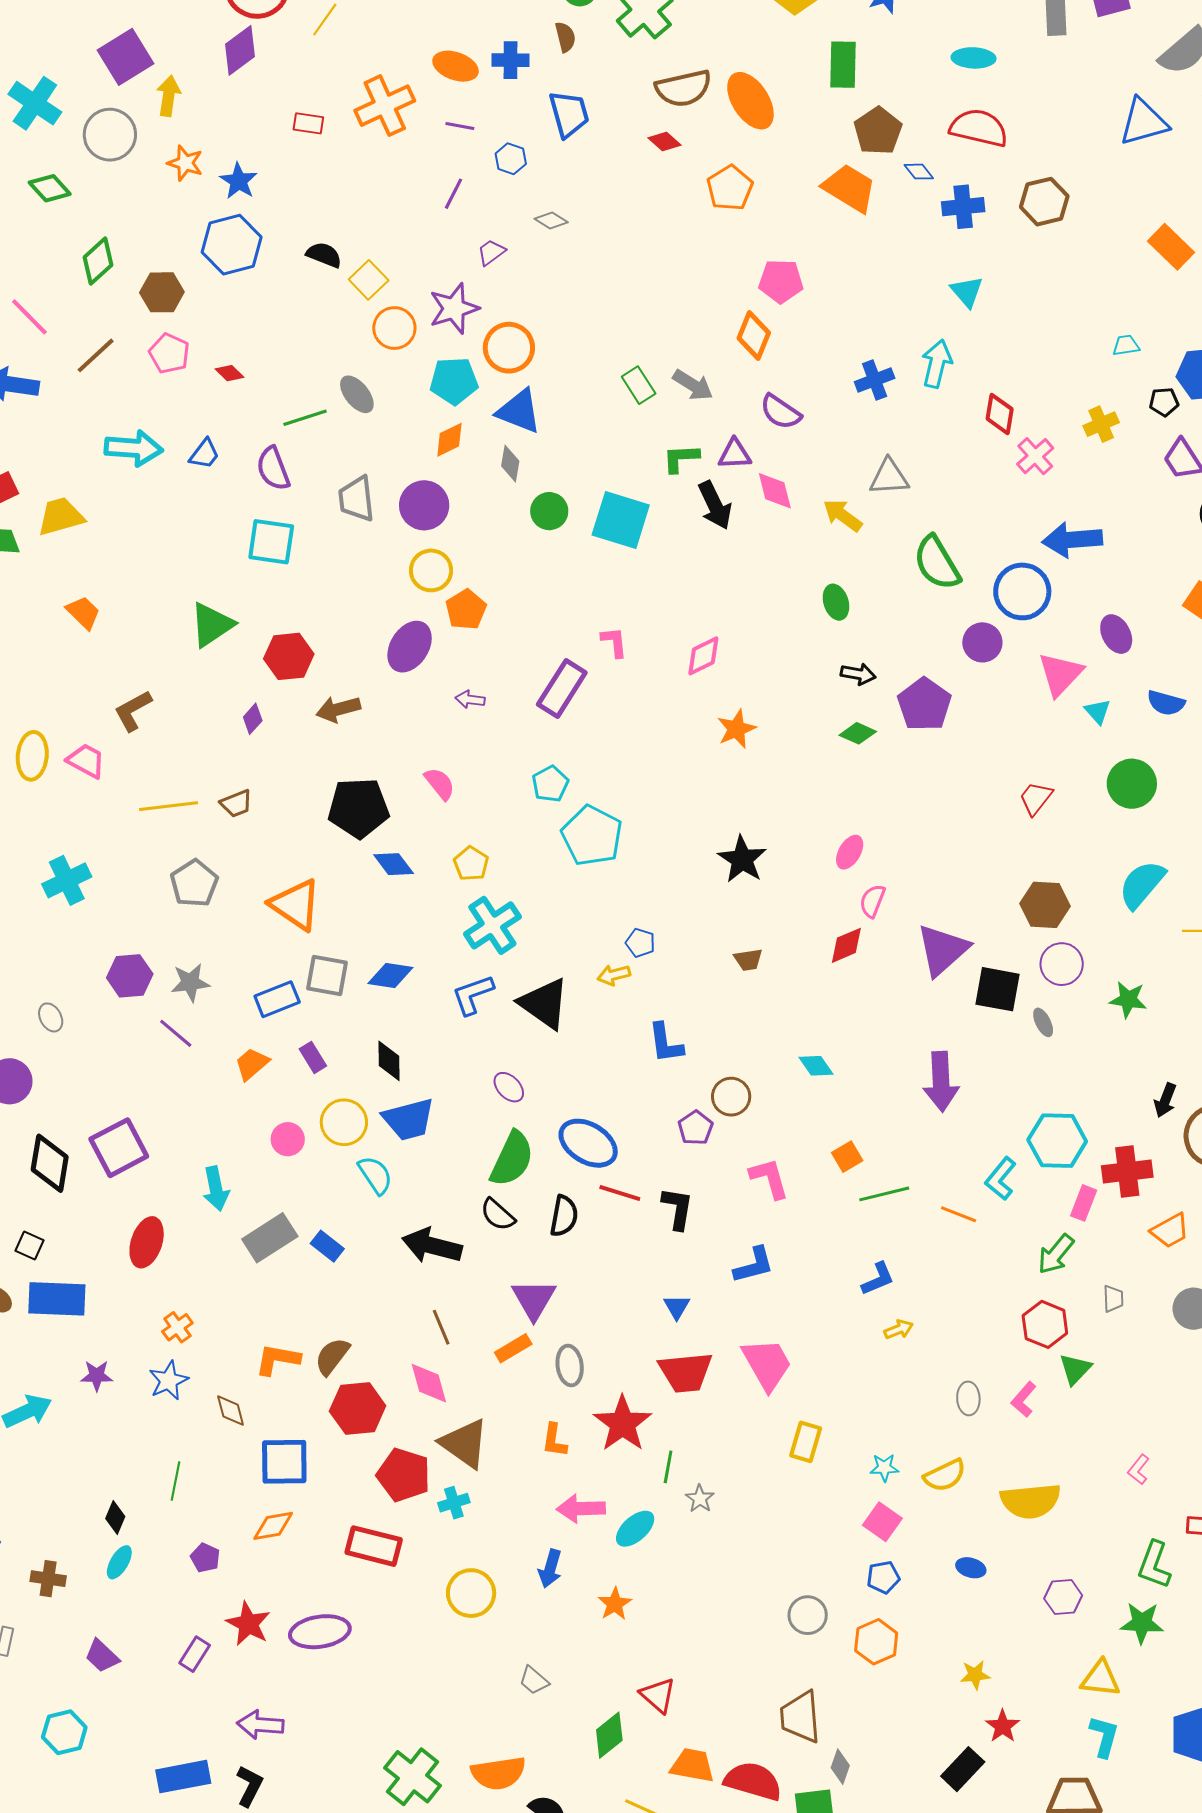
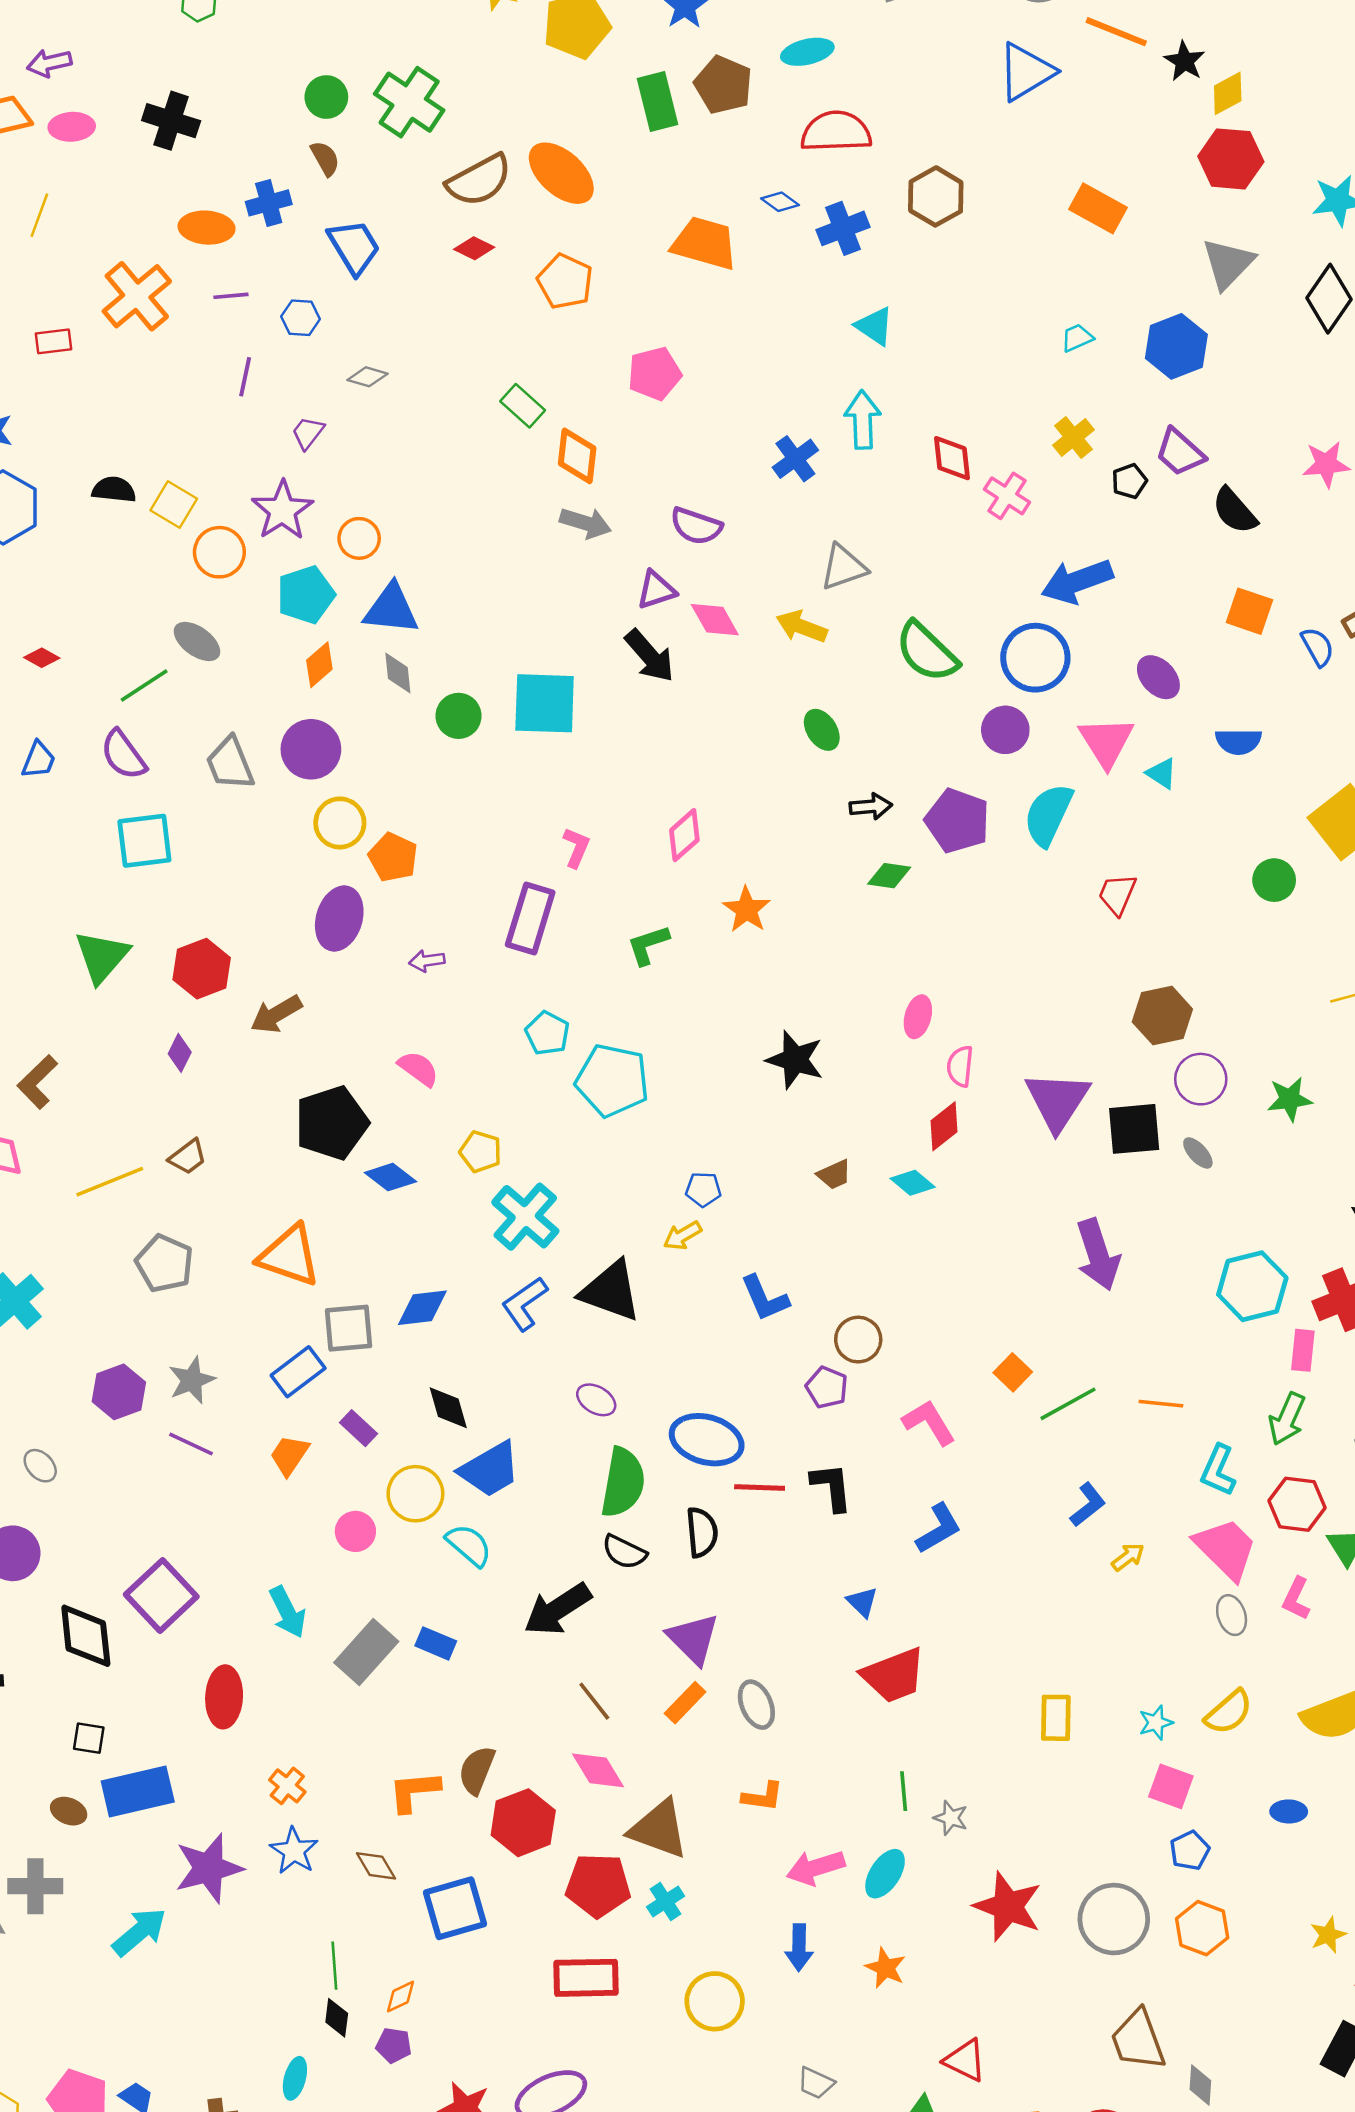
brown pentagon: (878, 131) -> (723, 85), moved
orange diamond: (754, 335) -> (577, 456), moved
orange circle: (509, 348) -> (359, 538), size x0.7
green rectangle: (639, 385) -> (523, 406), moved
black pentagon: (1164, 402) -> (1129, 481), moved
green L-shape: (681, 458) -> (648, 945), moved
pink L-shape: (614, 642) -> (576, 847), turned 44
green circle: (1132, 784) -> (1274, 880), moved, size x0.7
cyan semicircle: (1142, 884) -> (1048, 815), moved
cyan diamond: (816, 1066) -> (913, 1183), moved
cyan L-shape: (1001, 1179) -> (1218, 1470), moved
black arrow: (432, 1246) -> (558, 1609), turned -32
pink trapezoid: (767, 1364) -> (1226, 1549), moved
purple star: (97, 1376) -> (209, 1868), size x1.8
red star: (623, 1424) -> (1008, 1907), moved
orange L-shape: (554, 1440) -> (763, 1797), turned -75
black diamond: (115, 1518) -> (337, 2018), moved
orange diamond: (273, 1526) -> (401, 1997), moved, size x0.7
gray circle: (808, 1615) -> (1114, 1919), size x1.5

